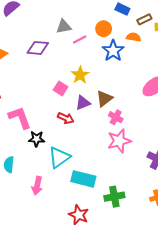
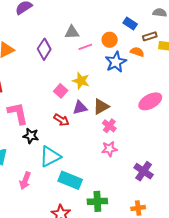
purple diamond: (38, 48) -> (44, 49), turned -70
yellow star: (80, 75) -> (81, 81), turned -30
pink star: (119, 141) -> (109, 149), size x0.7

